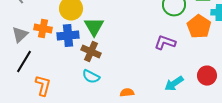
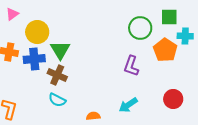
purple L-shape: (165, 43) -> (131, 66), turned -90
cyan arrow: (174, 84) -> (128, 105), moved

